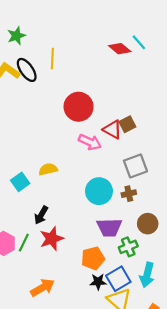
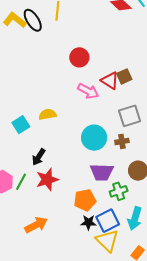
red circle: (79, 107) -> (79, 57), size x0.7

